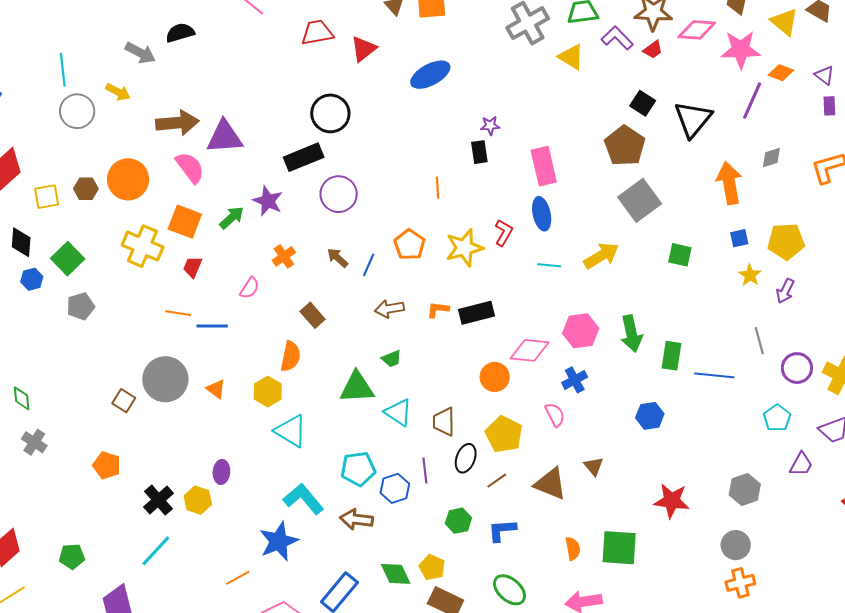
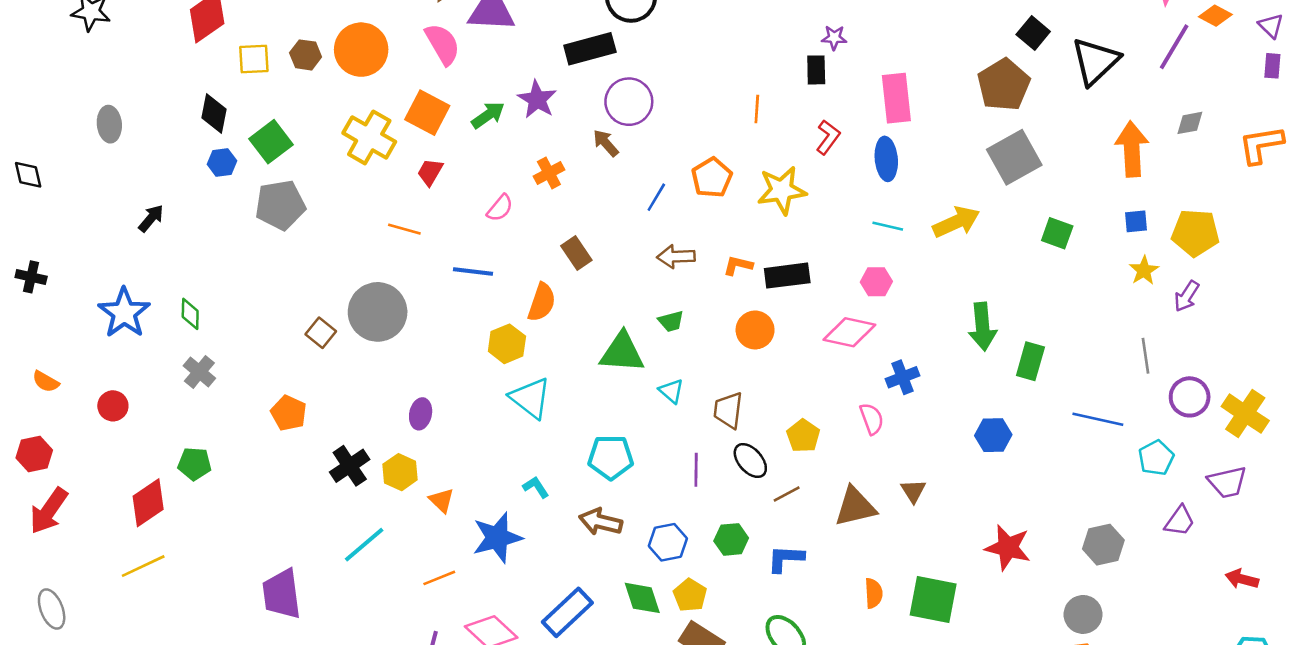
red L-shape: (504, 233) -> (828, 137), moved
brown arrow: (338, 258) -> (606, 143), moved
gray pentagon: (81, 306) -> (280, 205), size x1.4
blue line: (212, 326) -> (473, 272), moved
pink hexagon: (581, 331) -> (876, 282), moved, size x0.7
blue line: (714, 375) -> (1098, 419), moved
orange circle: (495, 377) -> (755, 330), moved
orange triangle: (216, 389) -> (442, 500), moved
cyan triangle: (398, 412) -> (671, 391), size x0.7
yellow pentagon: (504, 434) -> (803, 436), size x0.7
black ellipse: (466, 458) -> (750, 461), turned -68
purple ellipse: (221, 472) -> (421, 414), moved
brown triangle: (551, 484) -> (855, 507), turned -42
blue hexagon: (395, 488) -> (668, 542), moved
cyan L-shape: (303, 499) -> (536, 487), size x0.5
cyan line: (156, 551) -> (364, 545), moved
green pentagon: (72, 556) -> (195, 464), moved

